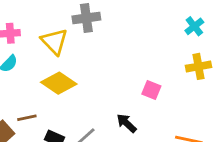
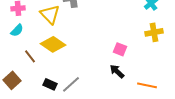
brown line: (27, 118) -> (30, 56), moved, turned 64
black arrow: (126, 123) -> (117, 71), moved

